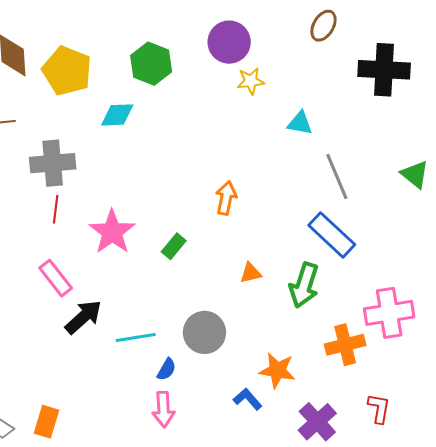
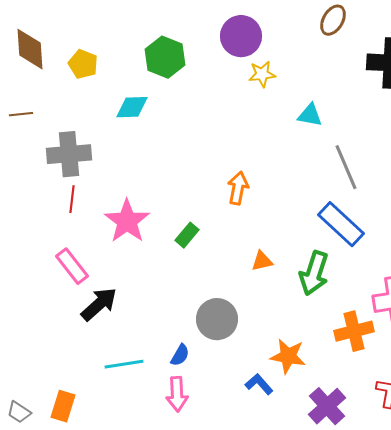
yellow pentagon: (67, 71) -> (83, 64), size x0.6
cyan line: (136, 338) -> (124, 364), moved

